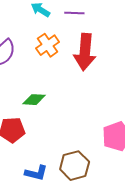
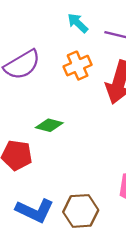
blue L-shape: (36, 173) -> (35, 211), size x1.4

